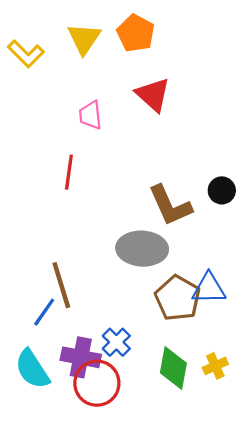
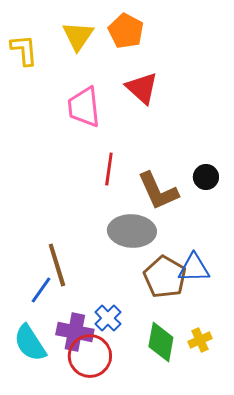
yellow L-shape: (26, 54) -> (24, 50), turned -140
pink trapezoid: (90, 115) -> (84, 107), size x1.5
red line: (69, 172) -> (109, 169), moved

